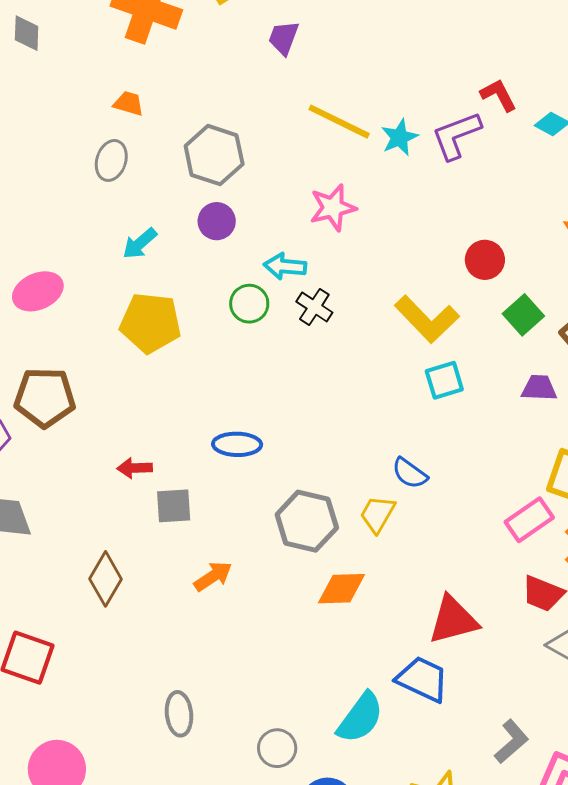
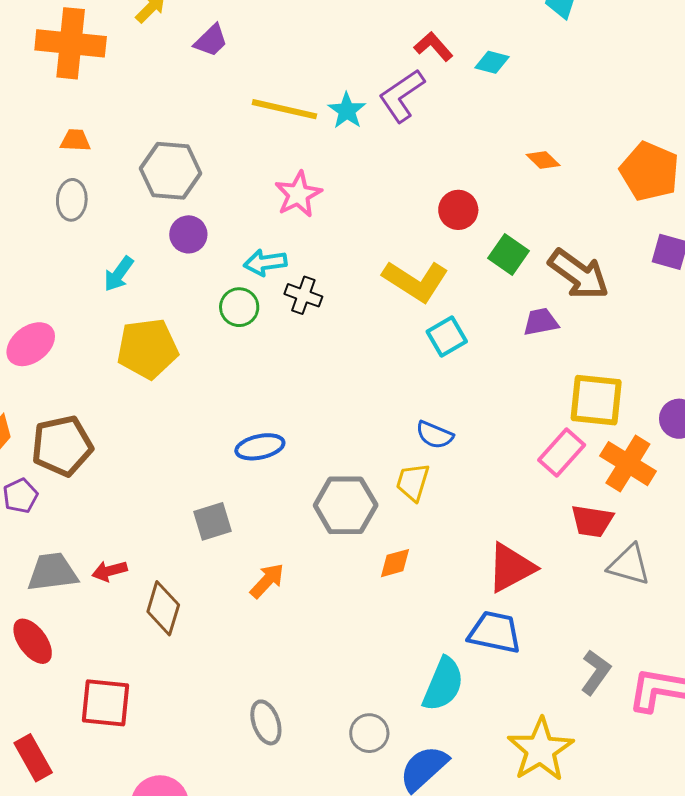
purple trapezoid: (284, 38) -> (211, 41), turned -141
red arrow: (135, 468) -> (110, 571), moved
orange diamond: (342, 589) -> (395, 563), size x0.7

